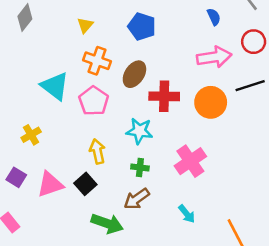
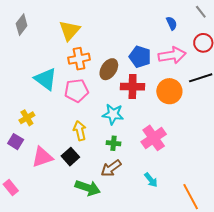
yellow triangle: (85, 25) -> (69, 30), size x1.6
blue pentagon: (142, 26) -> (140, 57), moved
orange cross: (97, 61) -> (79, 59), turned -30
pink pentagon: (94, 101) -> (76, 91), turned 30
purple square: (16, 177) -> (16, 142), moved

